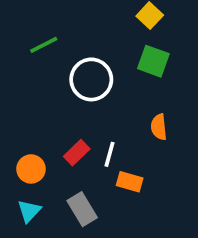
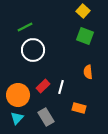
white circle: (91, 79) -> (33, 50), moved
orange circle: (31, 169) -> (18, 95), size x1.5
orange rectangle: (130, 182) -> (79, 108), moved

